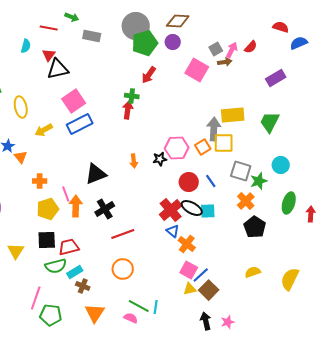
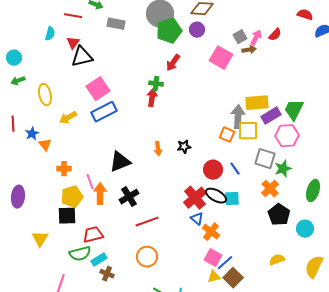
purple rectangle: (276, 78) -> (271, 116), moved
orange square: (203, 147) -> (227, 135), turned -35
pink hexagon: (177, 148) -> (287, 136), moved
cyan circle: (281, 165) -> (305, 229), moved
black square: (47, 240) -> (67, 216), moved

